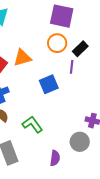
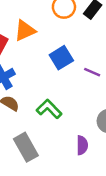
purple line: (72, 67) -> (92, 72), moved, turned -64

